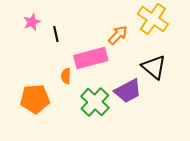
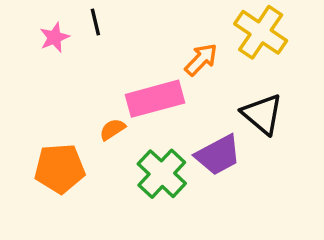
black line: (56, 34) -> (95, 22), moved
orange semicircle: (66, 76) -> (112, 129), turned 56

